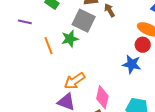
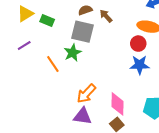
purple line: (25, 22) -> (24, 45), turned -32
red circle: (143, 45) -> (138, 44), moved

